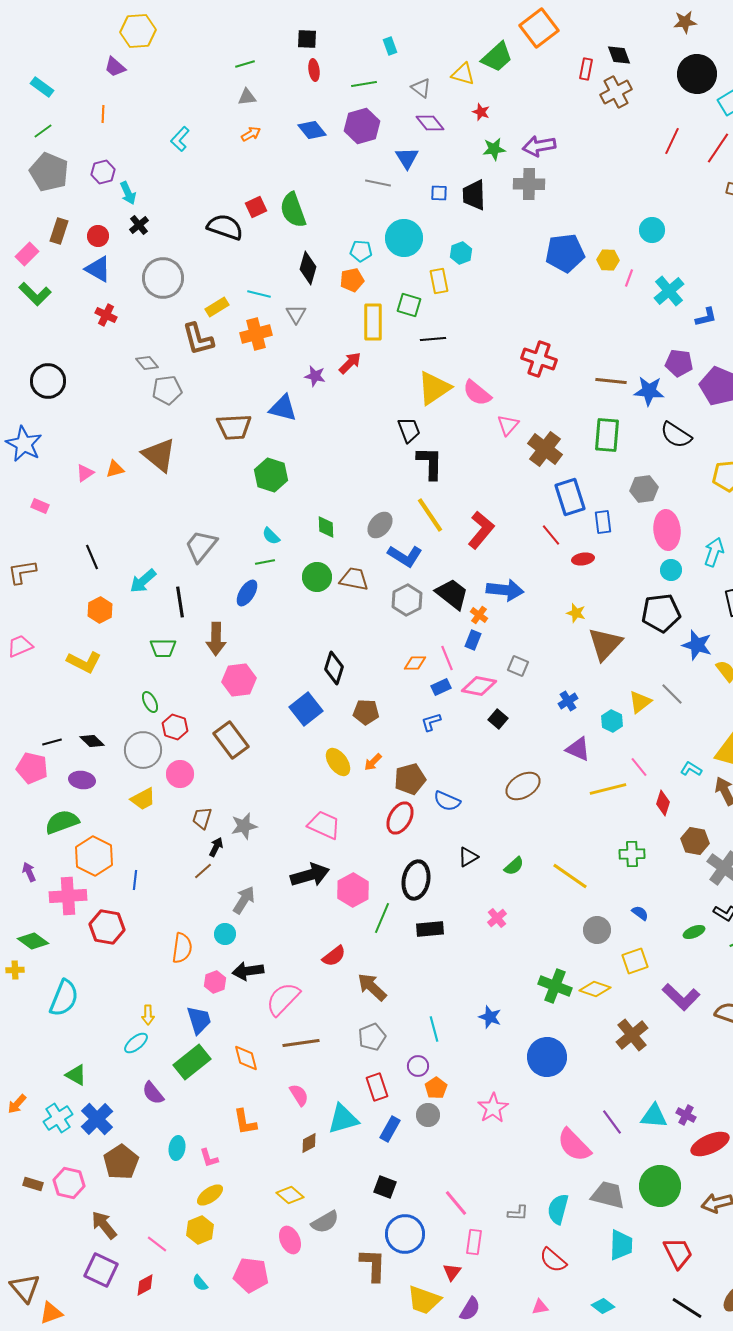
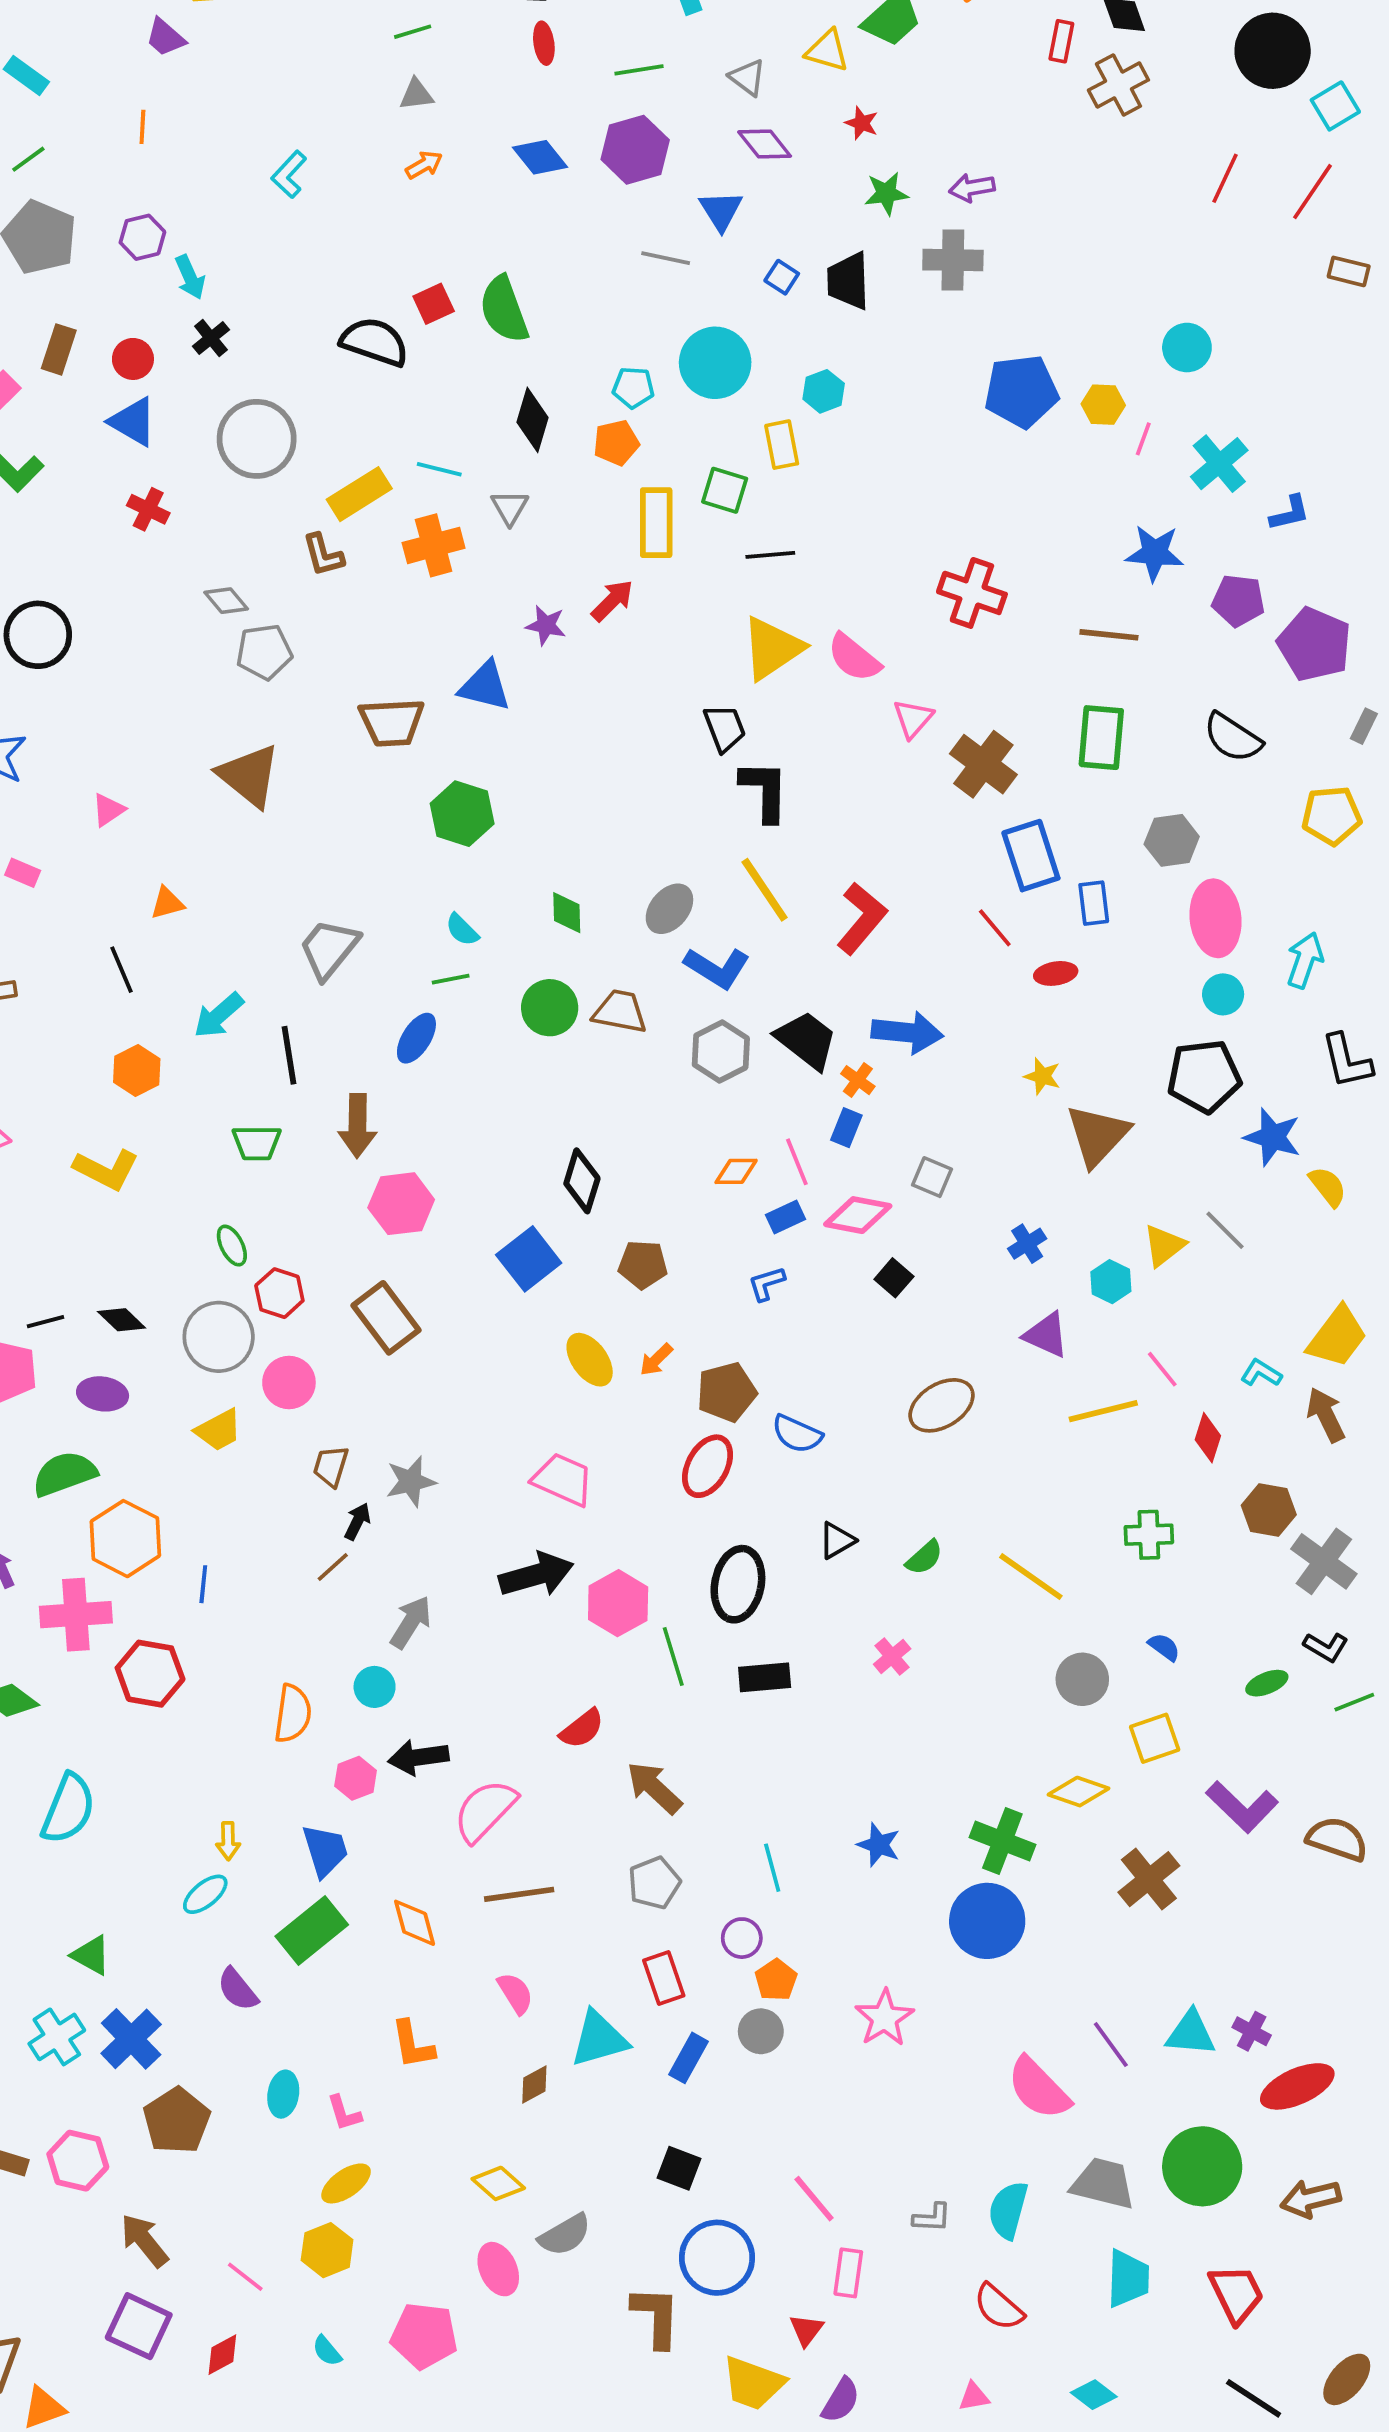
purple arrow: (539, 146) -> (972, 188), size x0.7
blue square: (439, 193) -> (782, 277), turned 30
yellow rectangle: (217, 307) -> (359, 494), size x1.4
brown L-shape: (198, 339) -> (323, 555), size x0.7
blue star: (649, 391) -> (1155, 553), moved
orange triangle: (115, 469) -> (167, 903), moved
green line: (382, 918) -> (673, 1656), turned -40
green cross: (555, 986) -> (1002, 1841), moved

